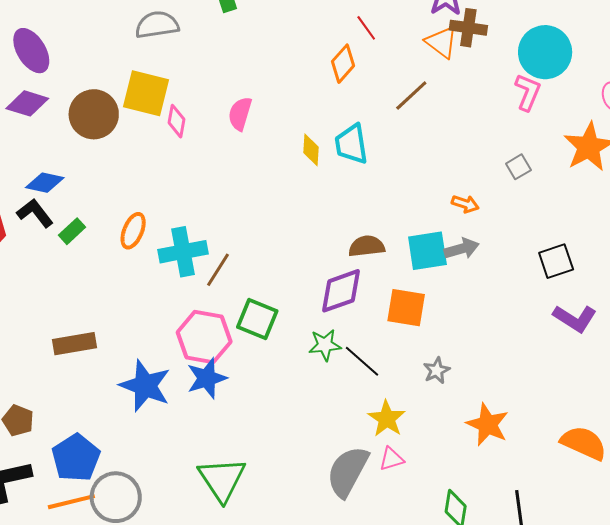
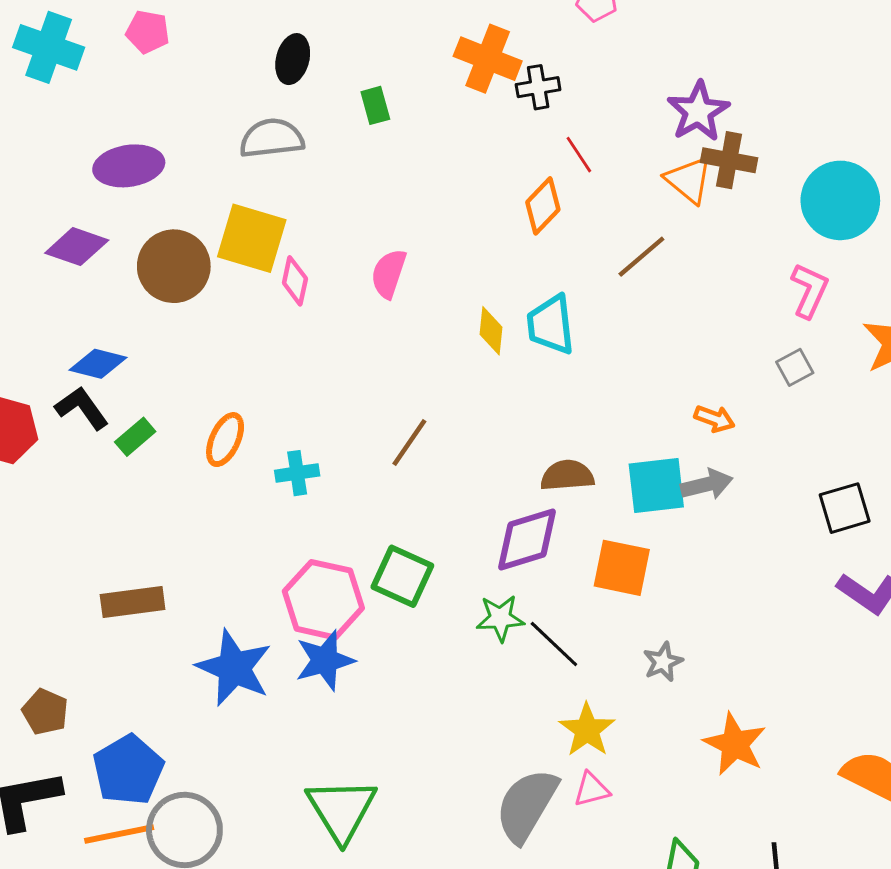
purple ellipse: (31, 51) -> (129, 166), moved, turned -69
pink L-shape: (528, 92) -> (809, 291), moved
cyan cross: (183, 252) -> (297, 473), size x0.6
brown line: (218, 270) -> (409, 443), moved

